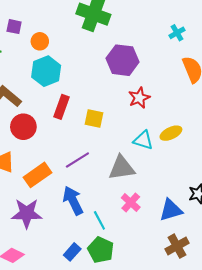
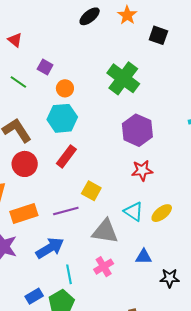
yellow square: (94, 119) -> (91, 191), moved
yellow ellipse: (171, 133) -> (162, 213), turned -30
blue arrow: (73, 201) -> (50, 248), turned 68
blue triangle: (171, 210) -> (144, 257), moved, size x0.7

